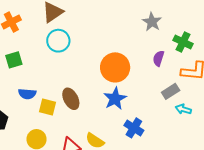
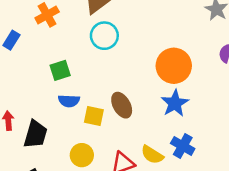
green square: (14, 60) -> (60, 70), moved
blue cross: (134, 128) -> (183, 146), moved

